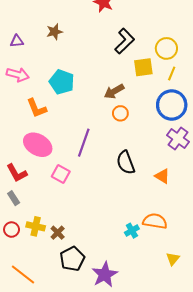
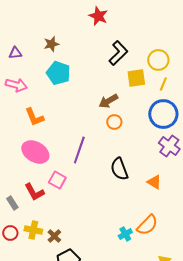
cyan pentagon: (62, 82) -> (58, 73), moved
red L-shape: (17, 173) -> (34, 192), moved
orange semicircle: (155, 221) -> (147, 225), turned 125

